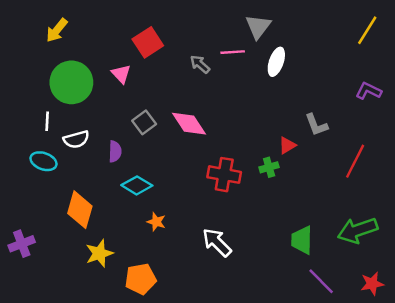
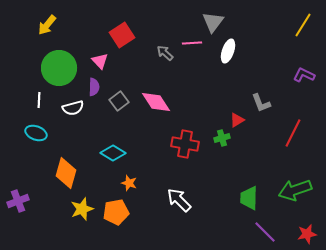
white semicircle: (76, 139) -> (73, 108), moved
purple semicircle: (115, 152) -> (94, 87), moved
orange pentagon: (141, 279) -> (116, 212), moved

